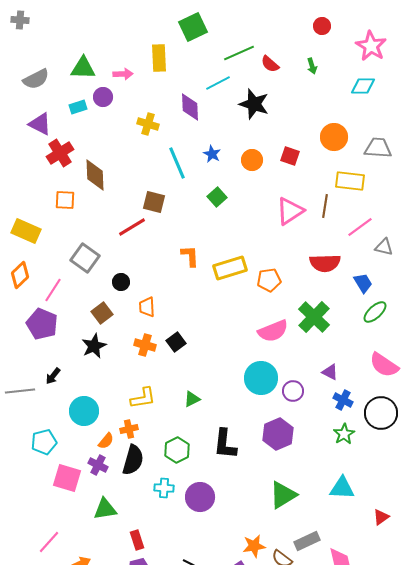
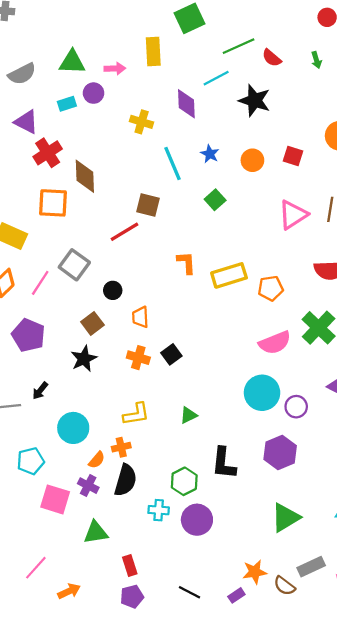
orange square: (65, 200) -> (53, 203), size x1.4
pink line: (53, 290) -> (40, 283), moved
green hexagon: (177, 450) -> (184, 481), moved

